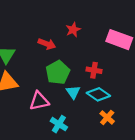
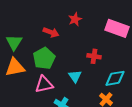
green pentagon: (58, 72) -> (44, 58), moved
cyan diamond: (98, 94) -> (115, 78), moved, turned -45

